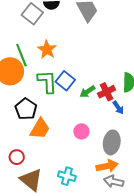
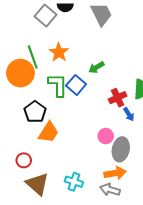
green arrow: (87, 92) -> (96, 67), moved
pink circle: (81, 131) -> (106, 136), moved
gray arrow: (114, 181) -> (110, 190), moved

